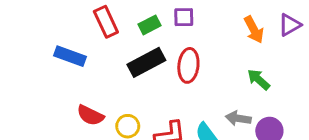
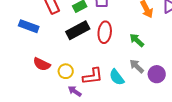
green arrow: (259, 79) -> (137, 40), moved
gray arrow: (238, 118) -> (137, 66), turned 35

